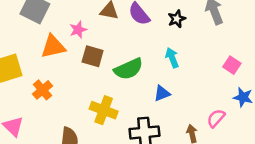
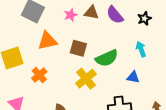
pink star: (78, 30) -> (71, 15), moved
blue triangle: (162, 93) -> (133, 77), turned 32
yellow cross: (104, 110) -> (86, 79), moved, turned 30

